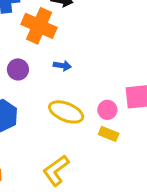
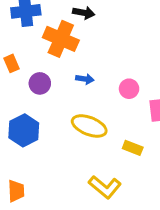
pink circle: (107, 110) -> (129, 89), moved
yellow L-shape: (56, 170) -> (105, 187), moved, turned -104

